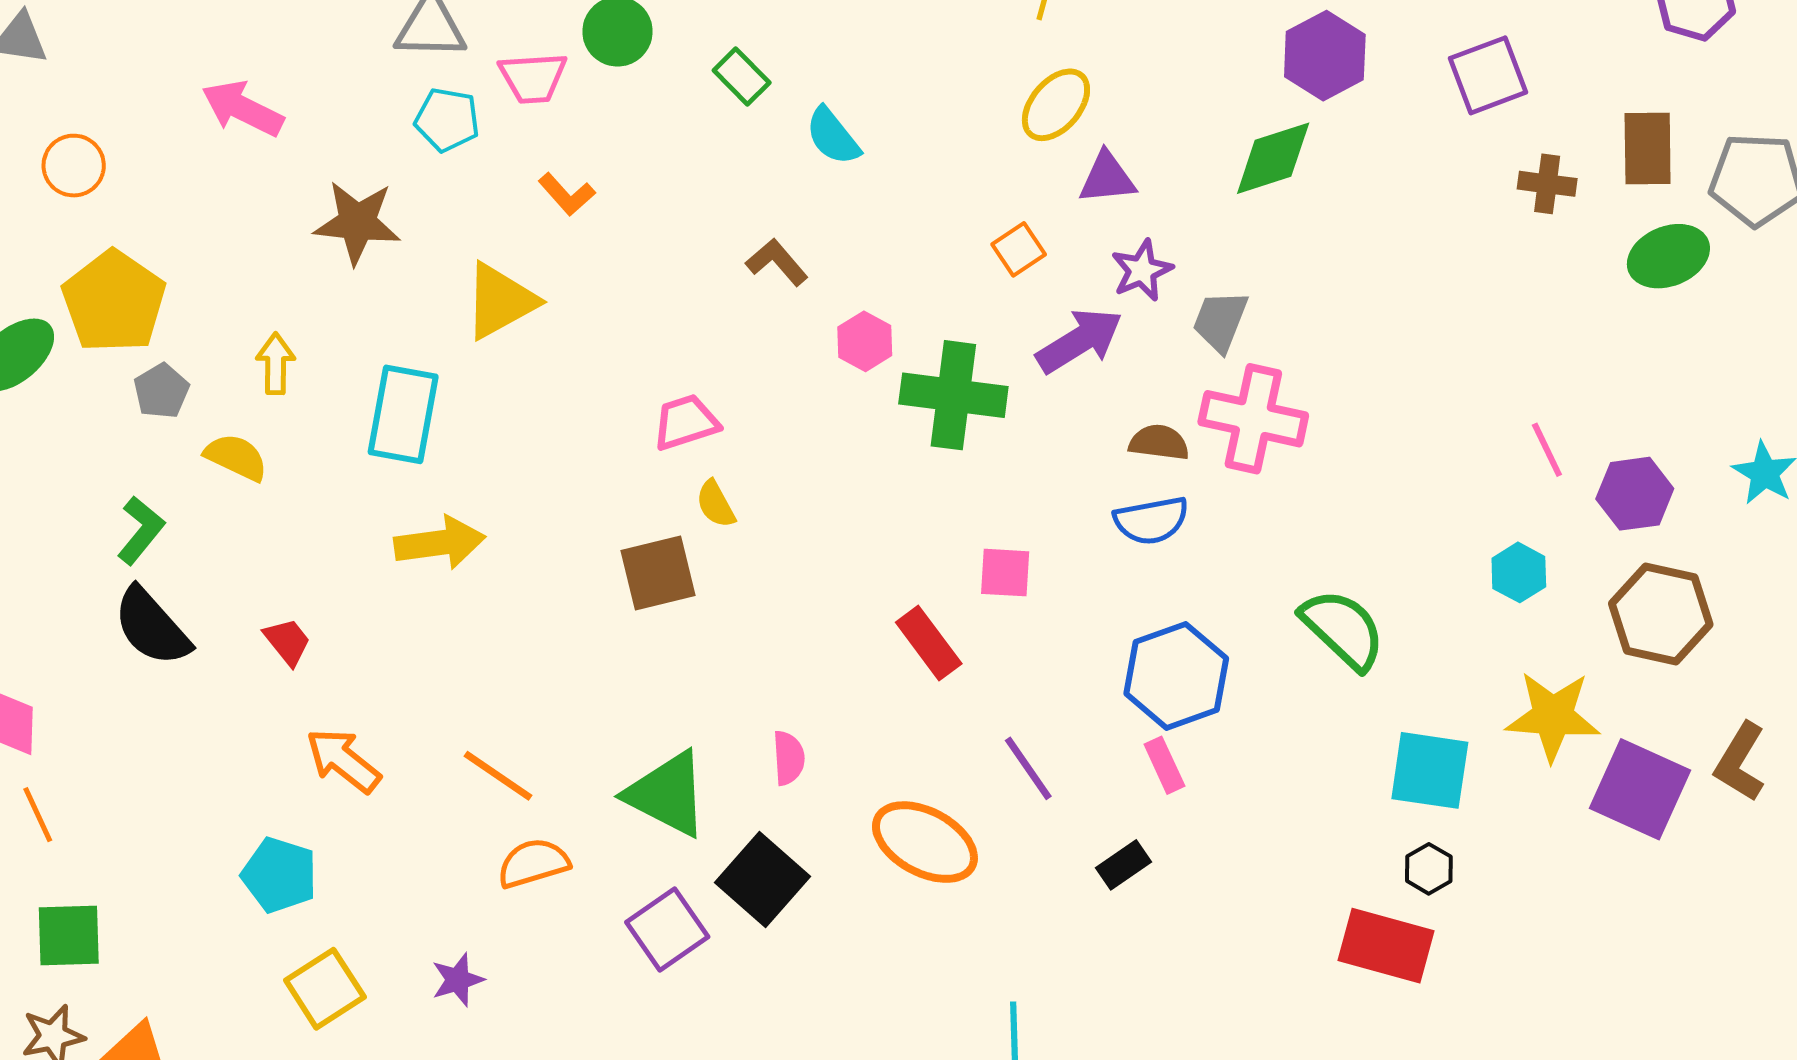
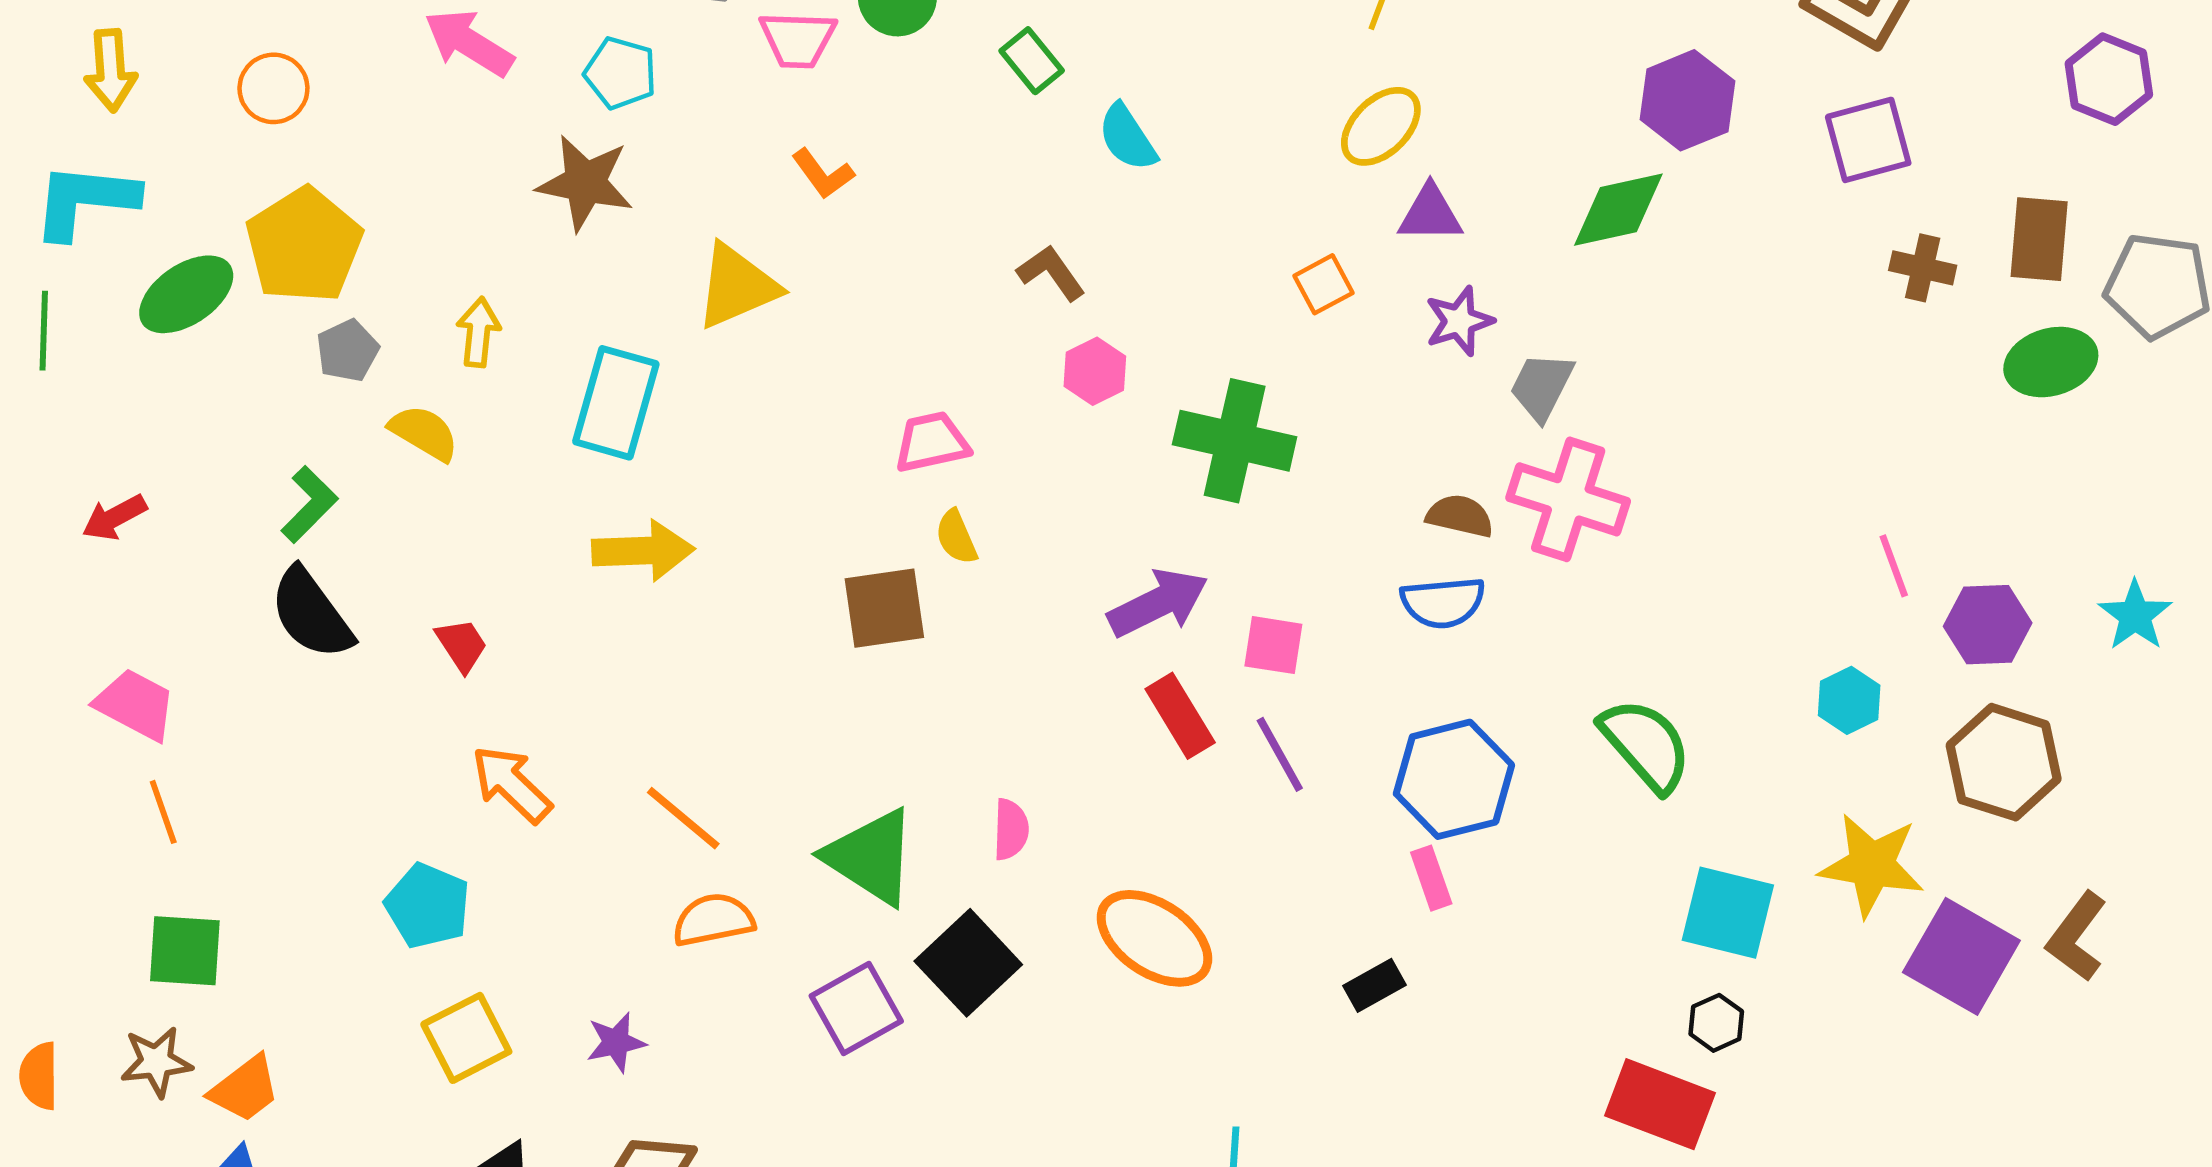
cyan pentagon: (447, 120) -> (620, 73), moved
pink hexagon: (865, 341) -> (1095, 371), moved
purple arrow: (1079, 341) -> (1158, 603), moved
purple line: (1028, 768) -> (1280, 754), moved

